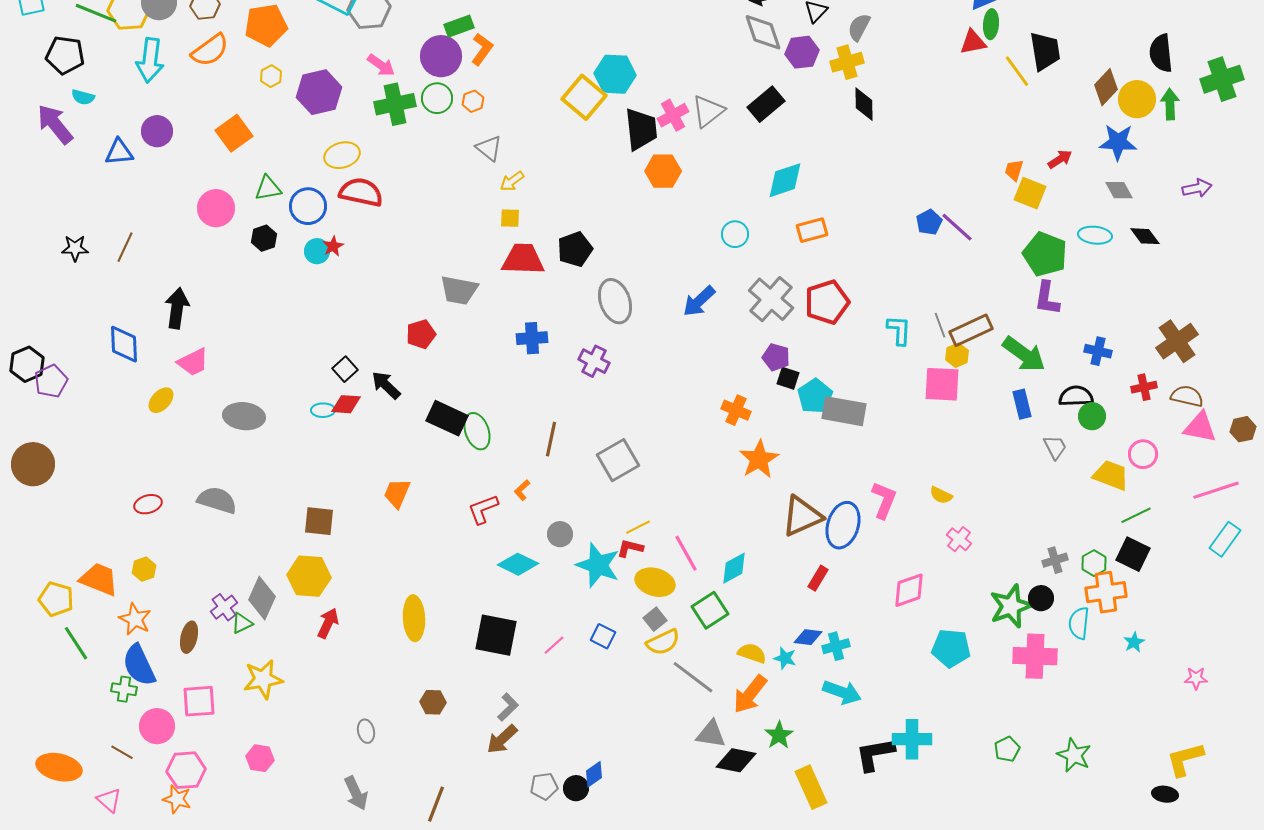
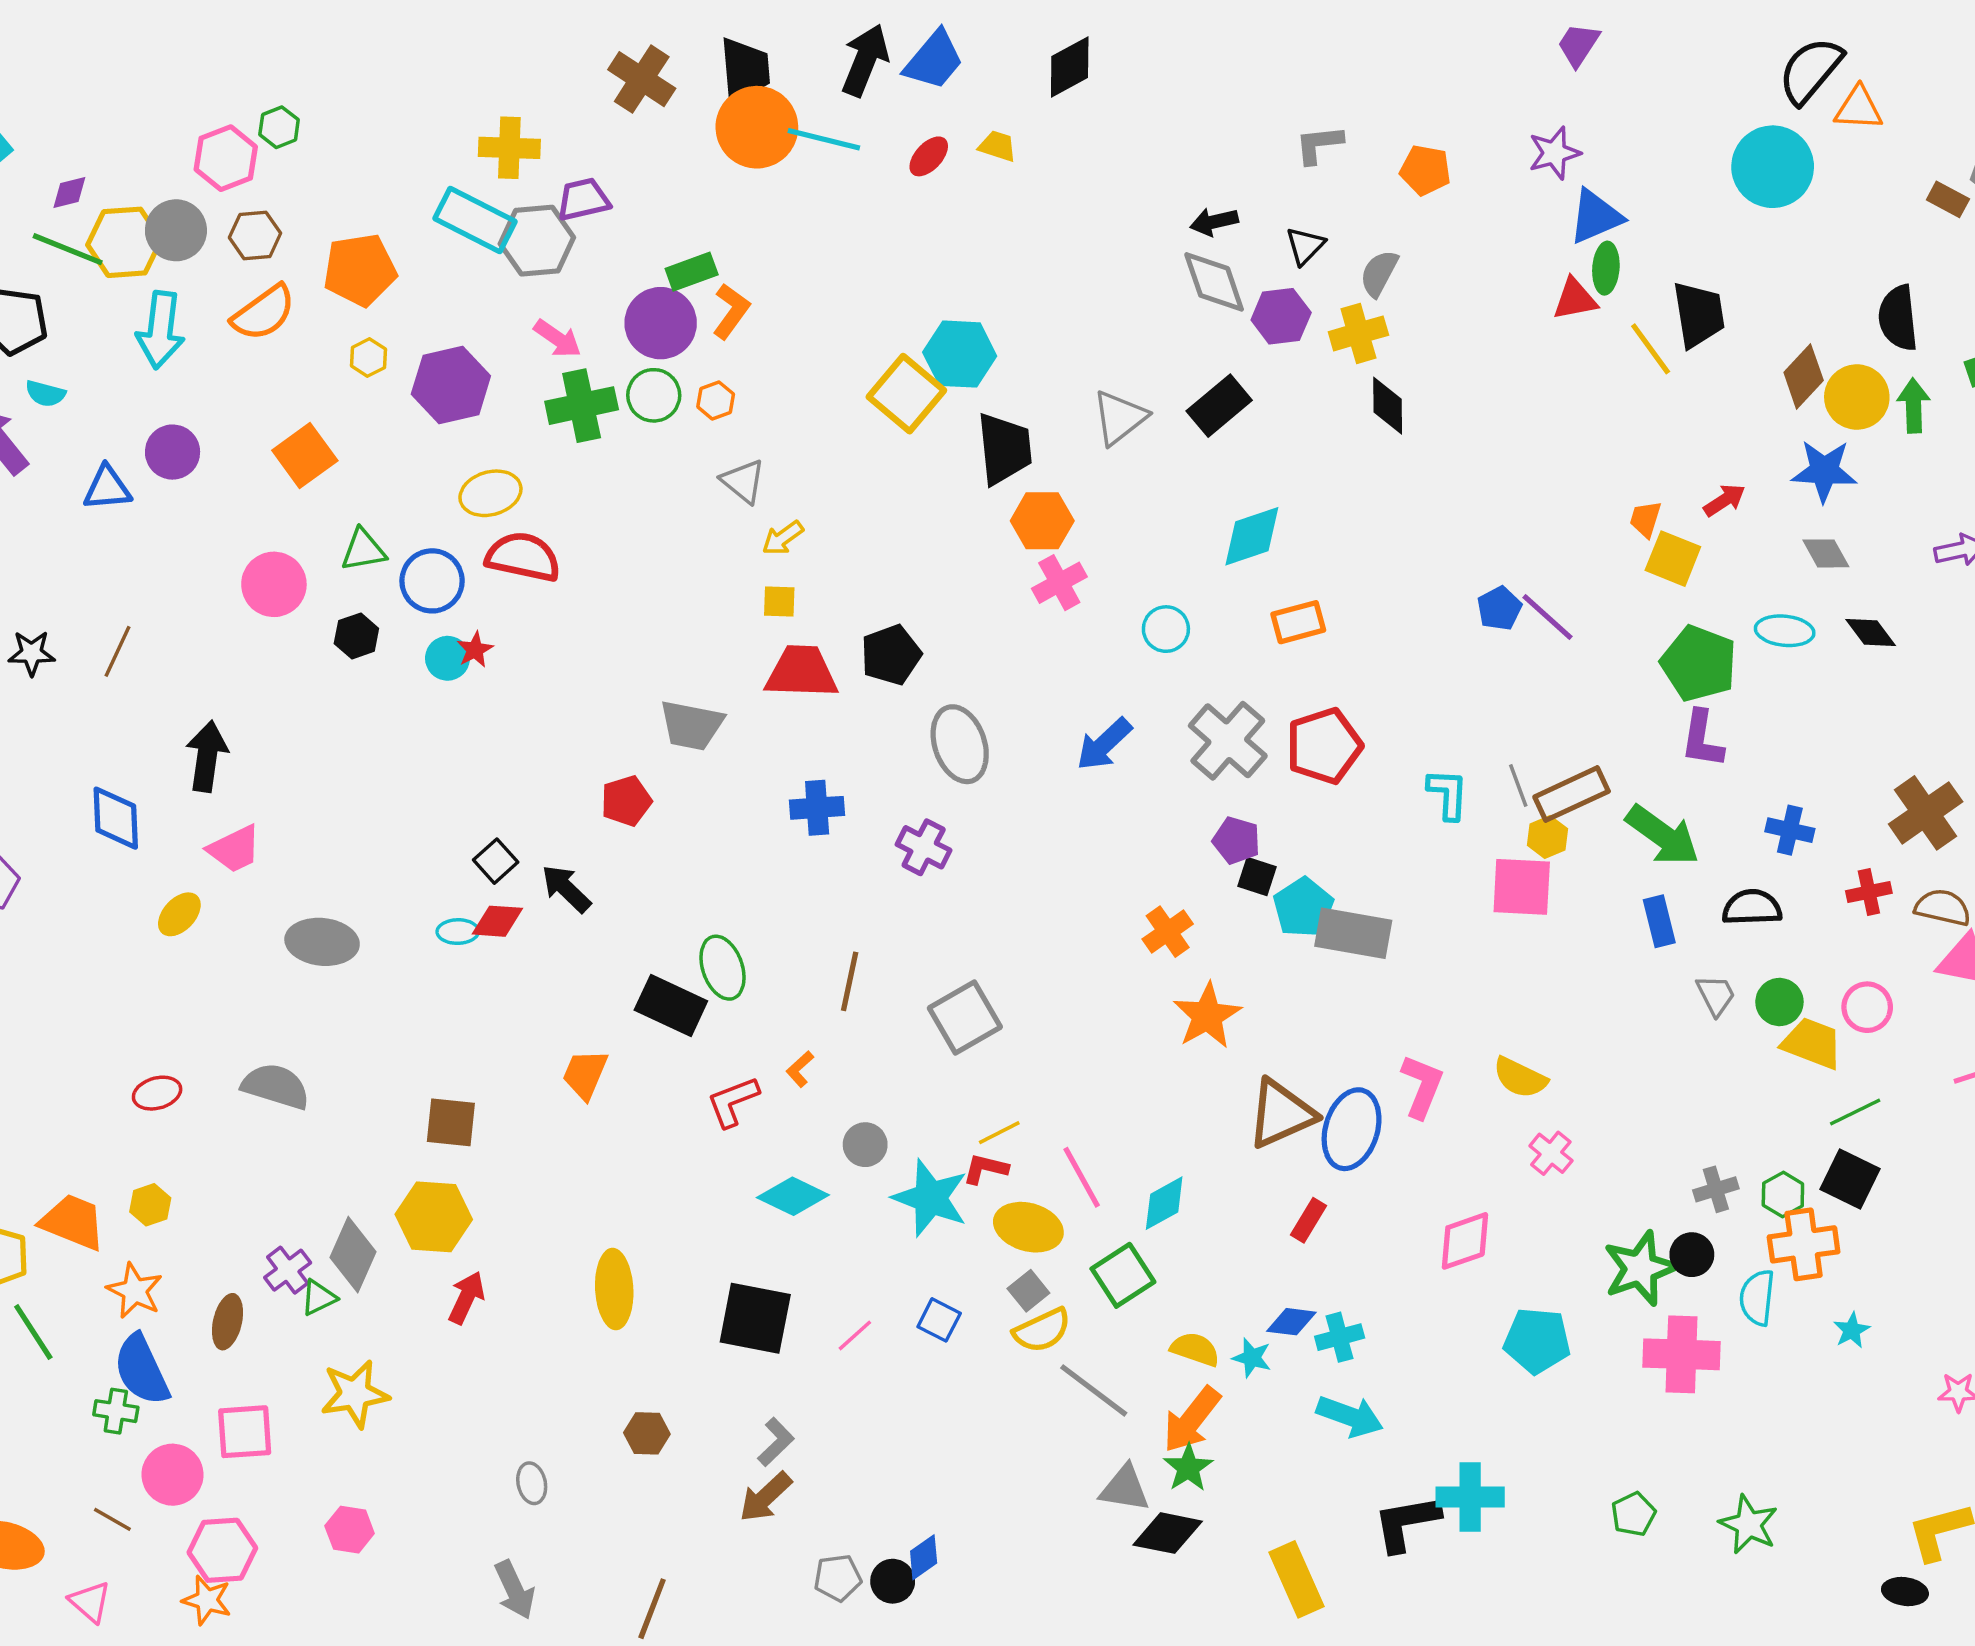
pink cross: (673, 115) -> (1059, 583), moved
orange cross: (736, 410) -> (1168, 932), turned 32
green circle: (1092, 416) -> (1779, 1002), moved
black rectangle: (447, 418) -> (671, 1005), moved
yellow semicircle: (941, 495) -> (1520, 1078), size x1.4
green star: (779, 735) -> (1188, 1468), moved

